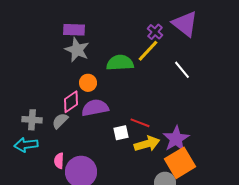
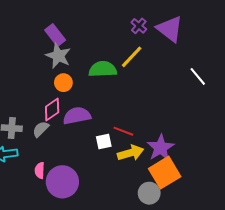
purple rectangle: (74, 30) -> (55, 35), turned 50
purple cross: (155, 32) -> (139, 26), moved
white line: (182, 70) -> (198, 76), moved
orange circle: (88, 83) -> (63, 83), moved

